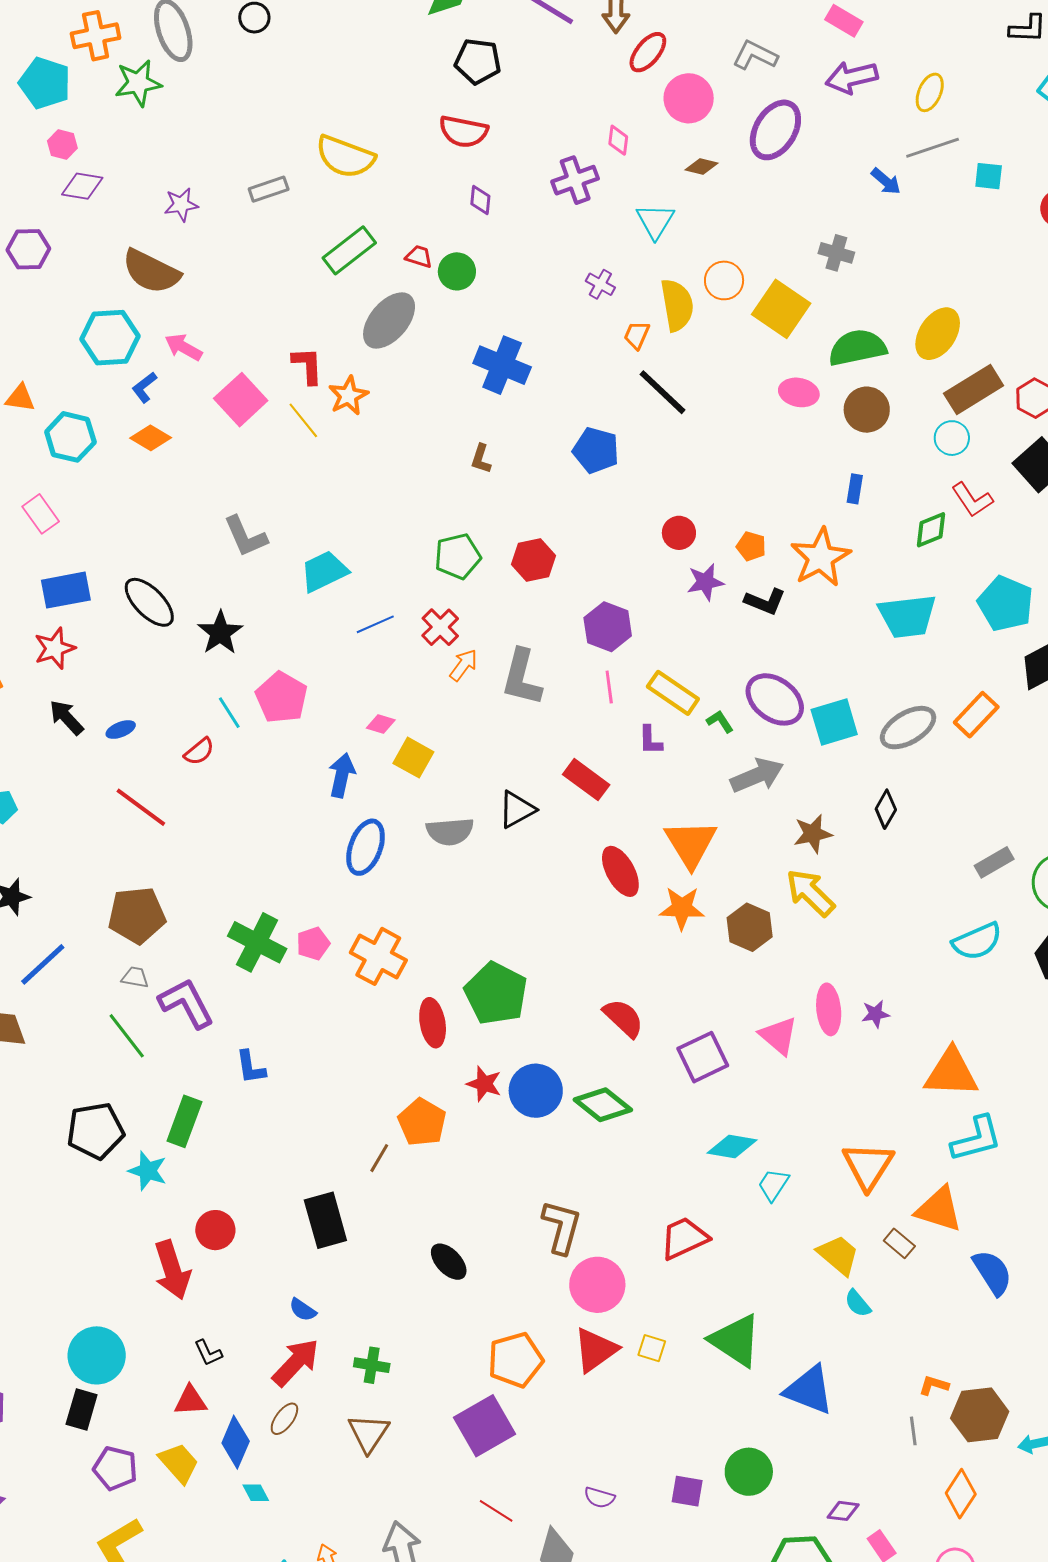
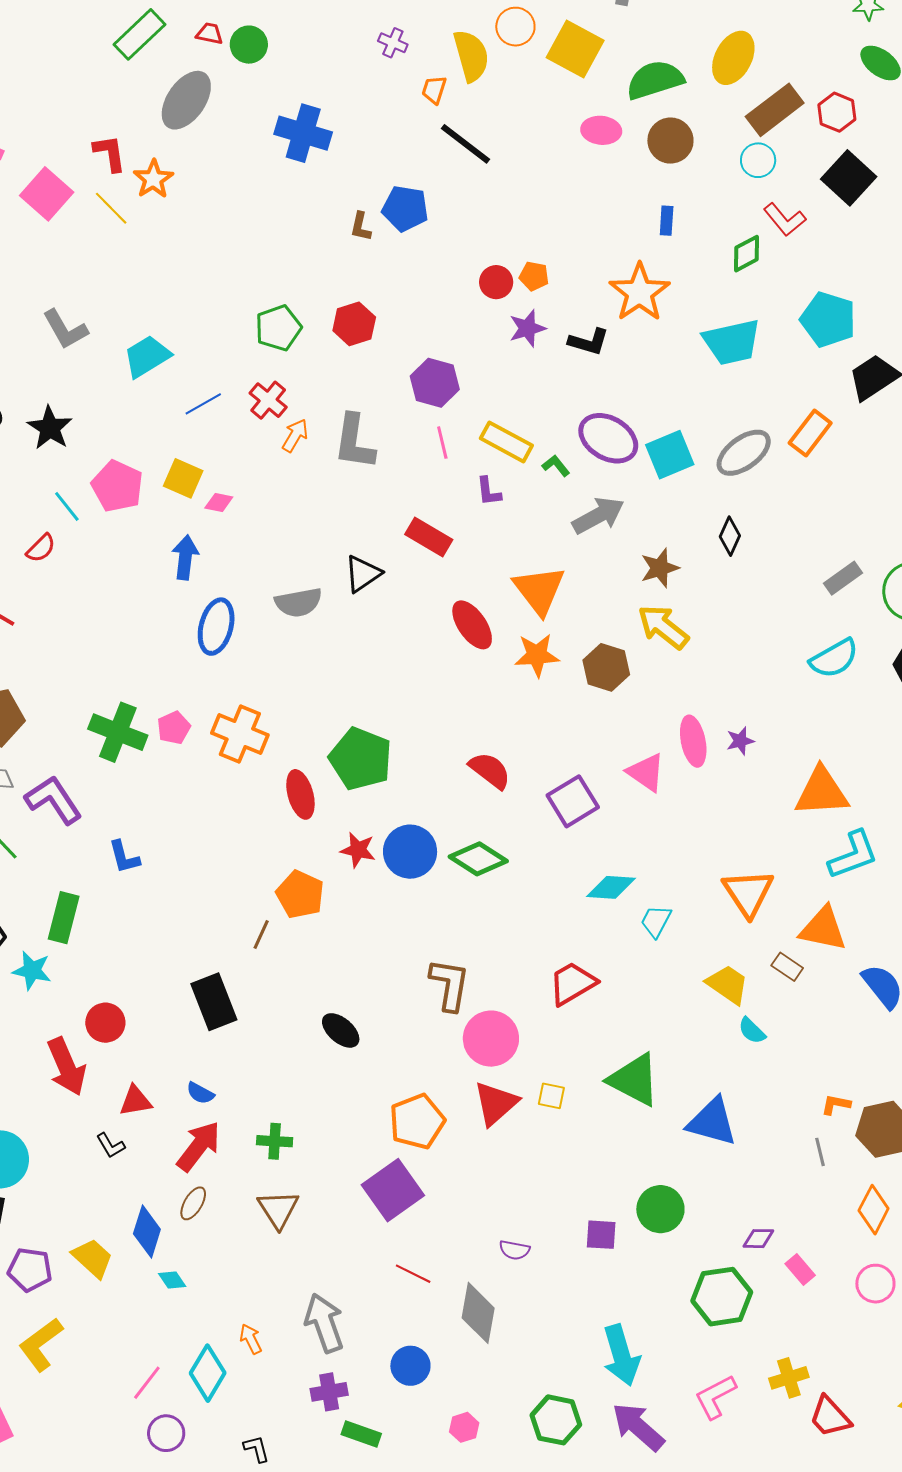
brown L-shape: (481, 459) -> (361, 227), moved
orange pentagon: (751, 546) -> (534, 276), moved
yellow square: (413, 758) -> (183, 478), moved
red triangle: (191, 1401) -> (135, 1101), moved

